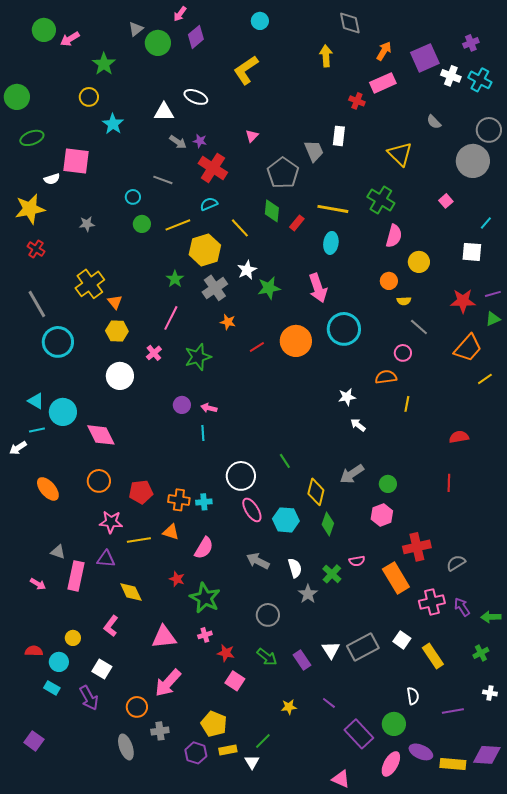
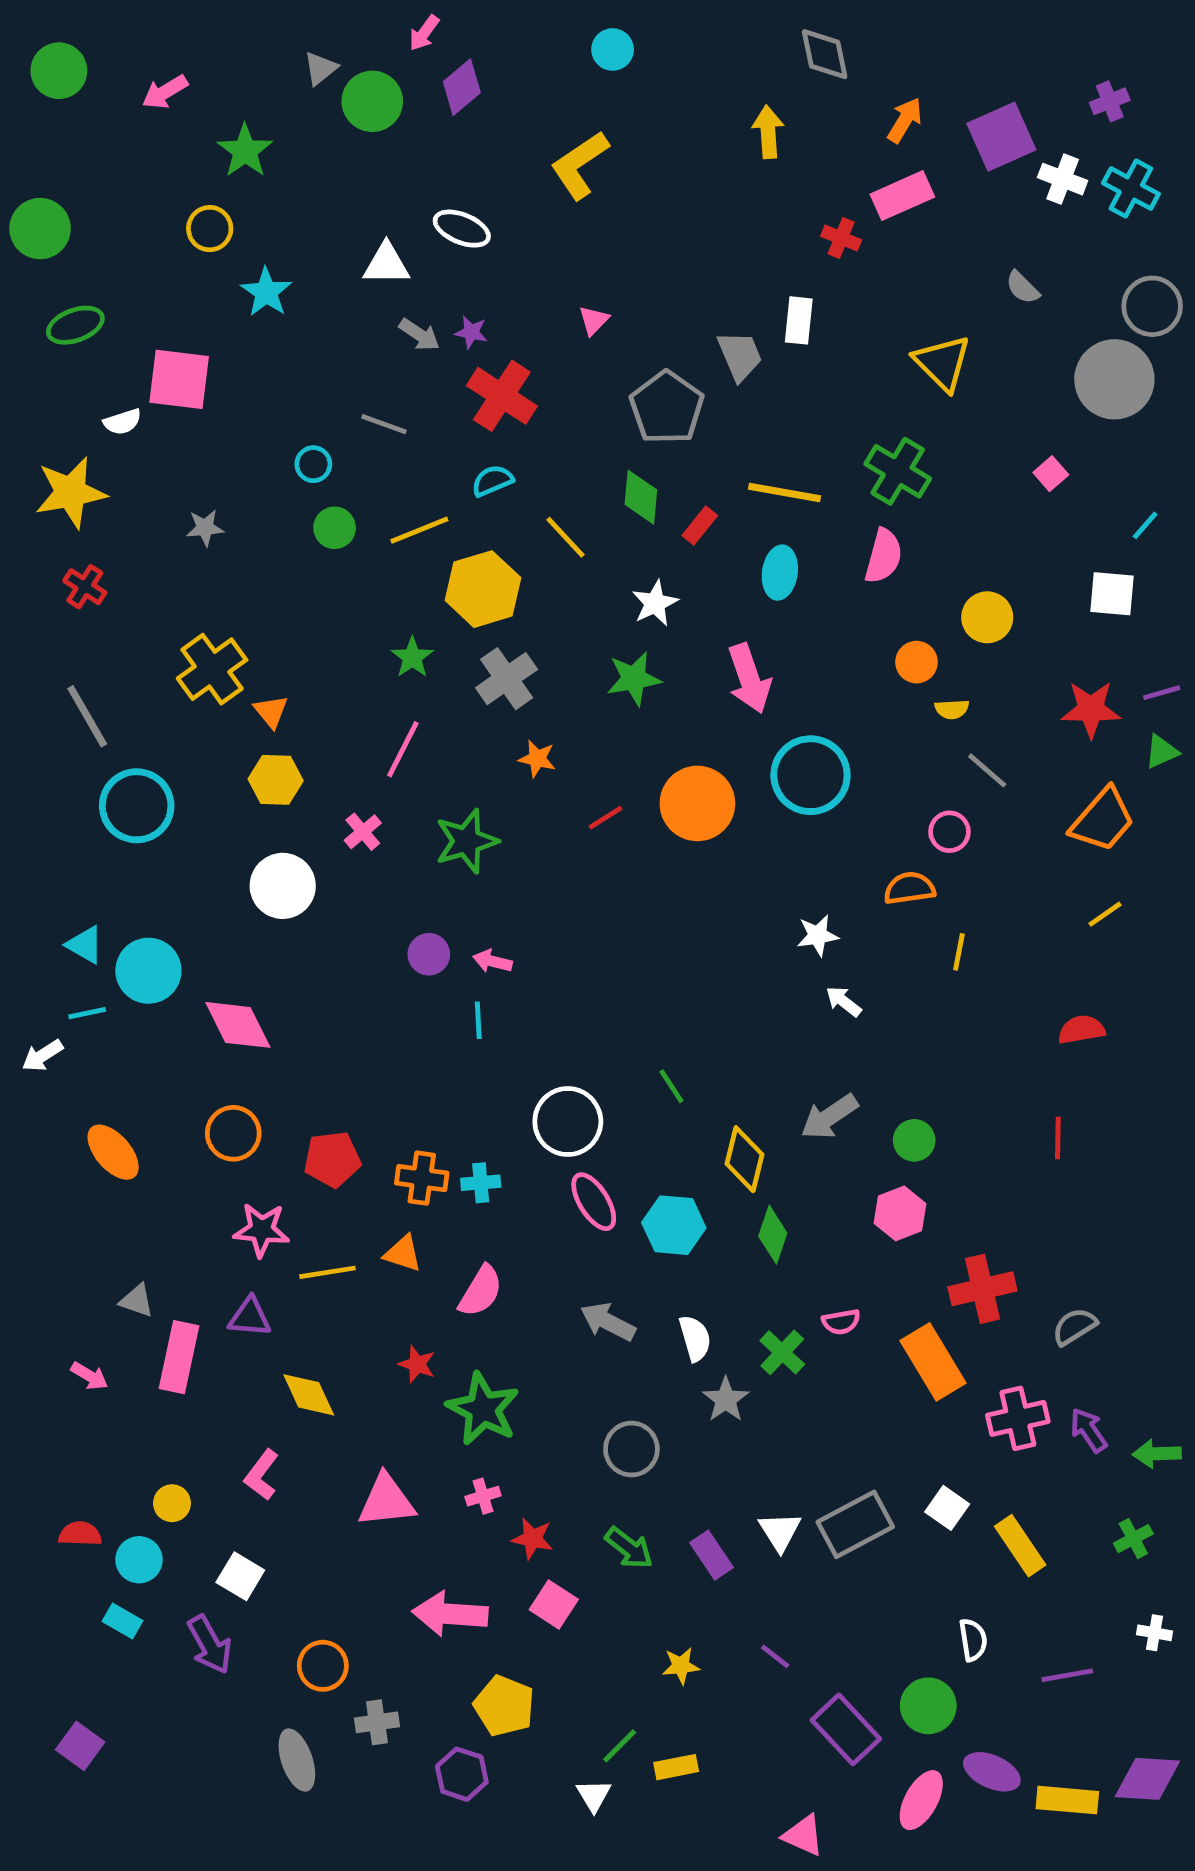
green circle: (44, 30) -> (59, 71), moved
pink semicircle: (394, 236) -> (884, 556), moved
white star: (247, 270) -> (655, 603), moved
yellow line: (485, 379) -> (1105, 914), moved
pink arrow: (168, 683) -> (450, 1614), moved, turned 52
yellow rectangle: (228, 750) -> (676, 1767), moved

